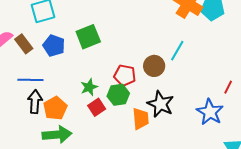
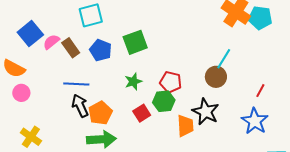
brown circle: (154, 66) -> (216, 77), moved
green star: (89, 87) -> (133, 81), moved
red line: (228, 87) -> (260, 91), moved
black arrow: (35, 102) -> (80, 106), turned -30

